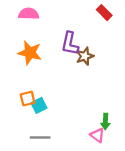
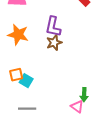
brown star: (85, 56) -> (54, 43), moved
cyan square: (39, 105) -> (26, 81), turned -32

